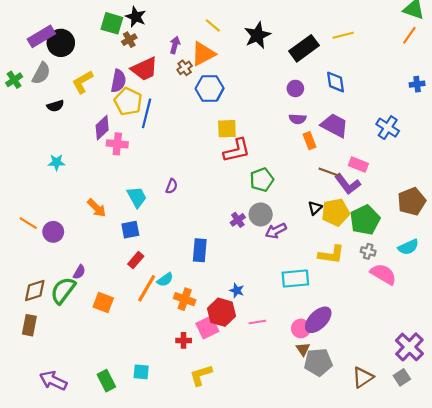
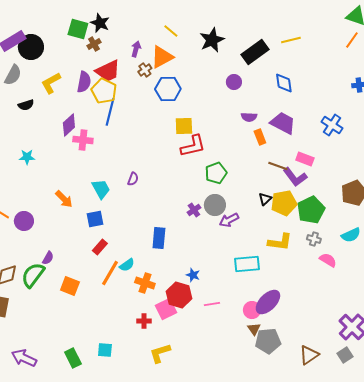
purple circle: (295, 88) -> (234, 82), moved
yellow pentagon: (128, 102) -> (104, 91), moved
pink semicircle: (383, 274) -> (328, 260), size x0.7

